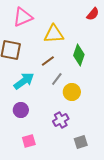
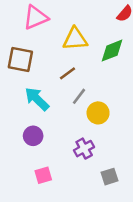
green diamond: (79, 55) -> (112, 51), moved, turned 50
cyan arrow: (24, 81) -> (37, 99), turned -100

